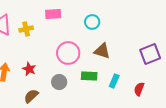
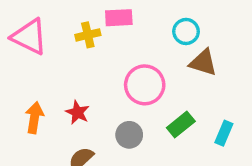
yellow cross: (26, 29) -> (88, 35), moved
brown triangle: (102, 51) -> (203, 62), moved
green rectangle: (89, 76) -> (181, 124), turned -42

